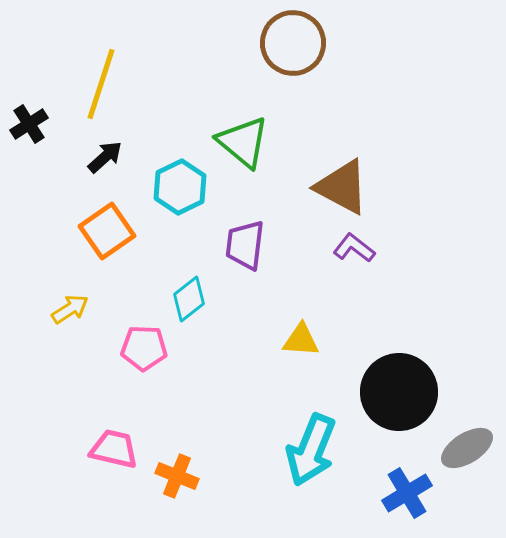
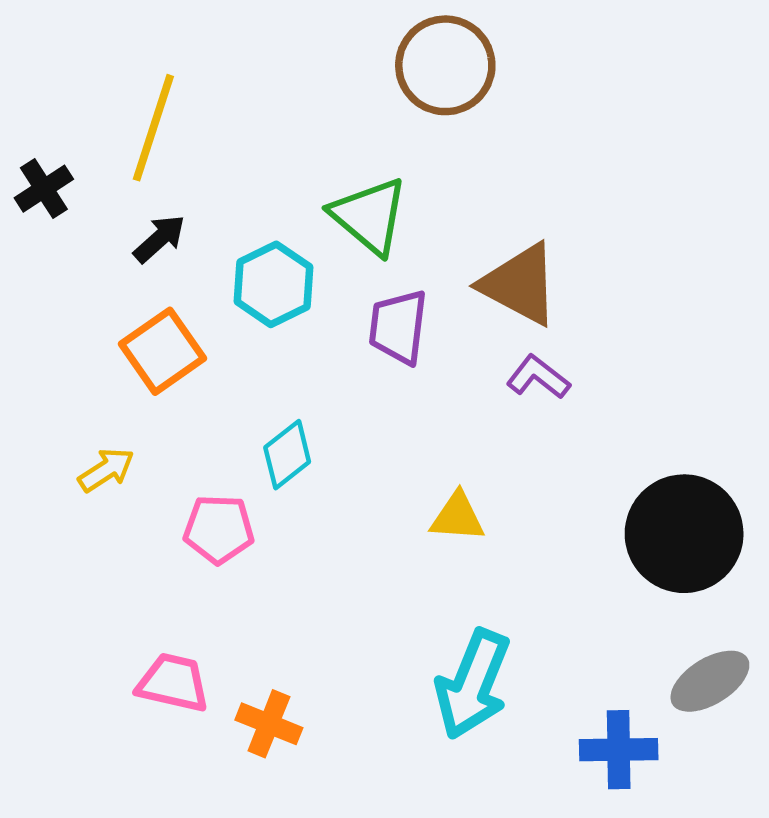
purple trapezoid: (245, 245) -> (398, 327), moved
black circle: (399, 392) -> (684, 534), moved
blue cross: (407, 493) -> (619, 750), turned 30

